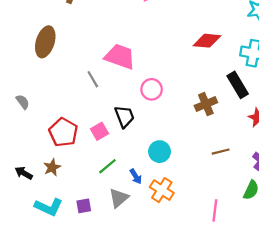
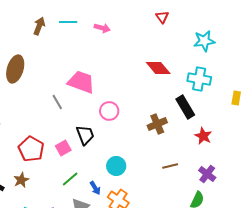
red diamond: (207, 41) -> (158, 68), turned 45

